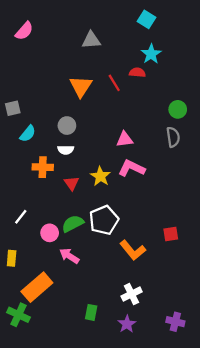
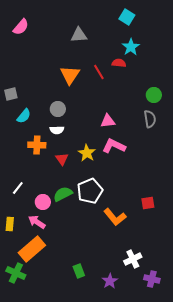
pink arrow: (69, 256) -> (37, 222), moved
white cross: (132, 294) -> (133, 259), moved
green rectangle: (91, 312) -> (79, 271), turned -32

